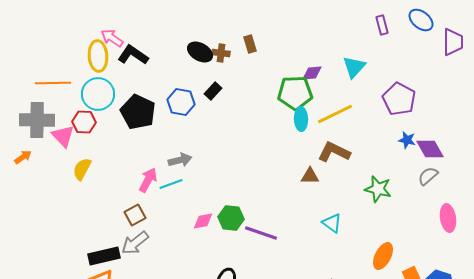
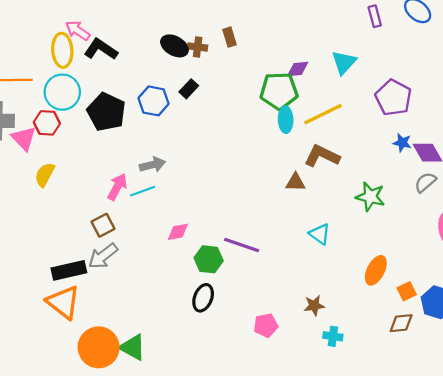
green hexagon: (231, 218) -> (209, 259), moved

